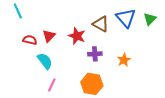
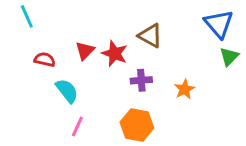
blue triangle: (126, 18) -> (219, 24), moved
green triangle: (150, 19) -> (229, 57), moved
red triangle: (49, 36) -> (85, 51), moved

